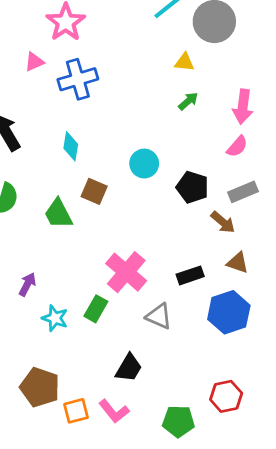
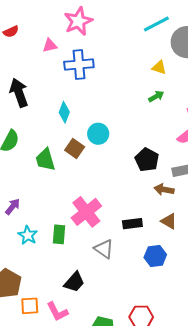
cyan circle: (144, 164) -> (98, 134), moved
brown arrow: (223, 222) -> (164, 190), turned 138
green rectangle: (96, 309) -> (59, 234), turned -36
blue hexagon: (229, 312) -> (155, 256), size x0.7

